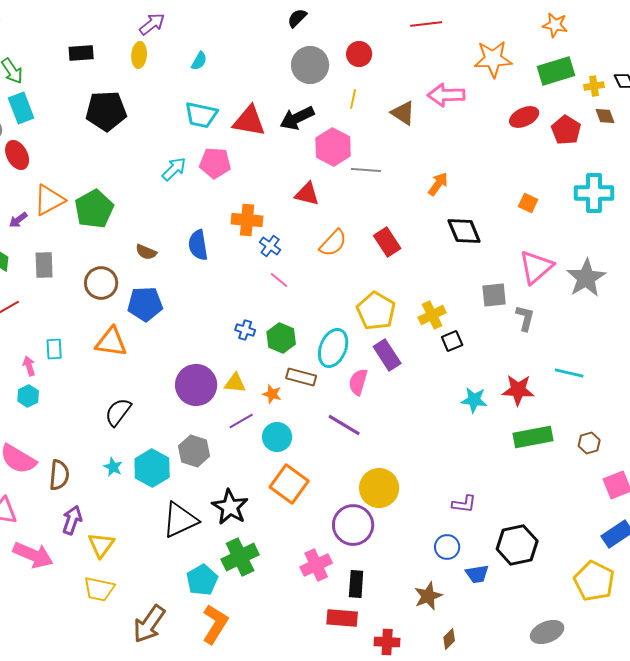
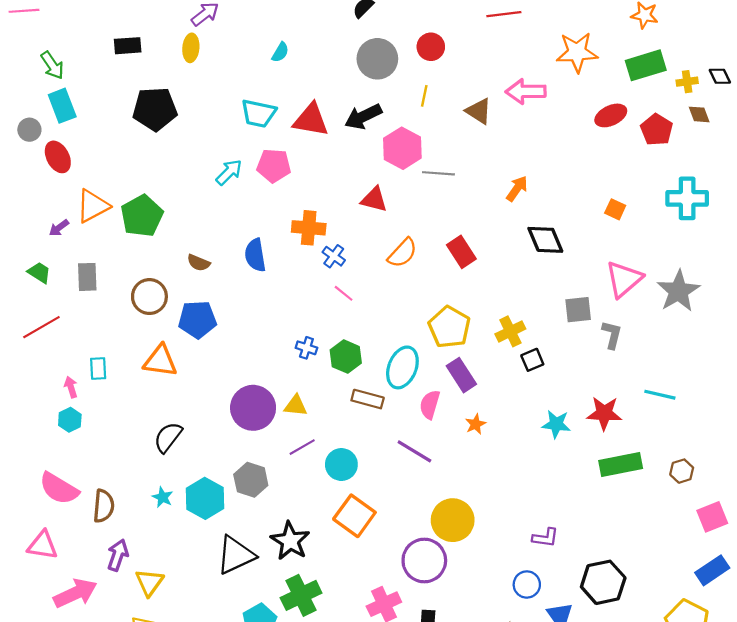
cyan semicircle: (199, 61) -> (280, 52), moved
orange star: (272, 394) -> (476, 424), moved, turned 30
pink arrow: (33, 555) -> (75, 593), turned -48

